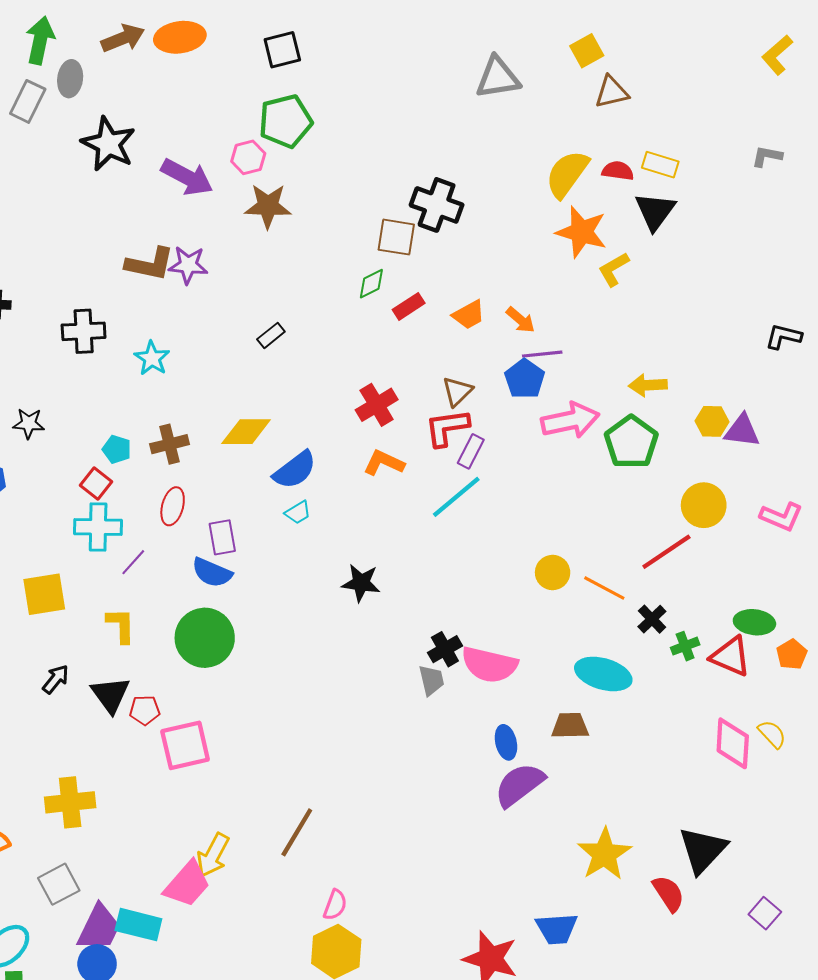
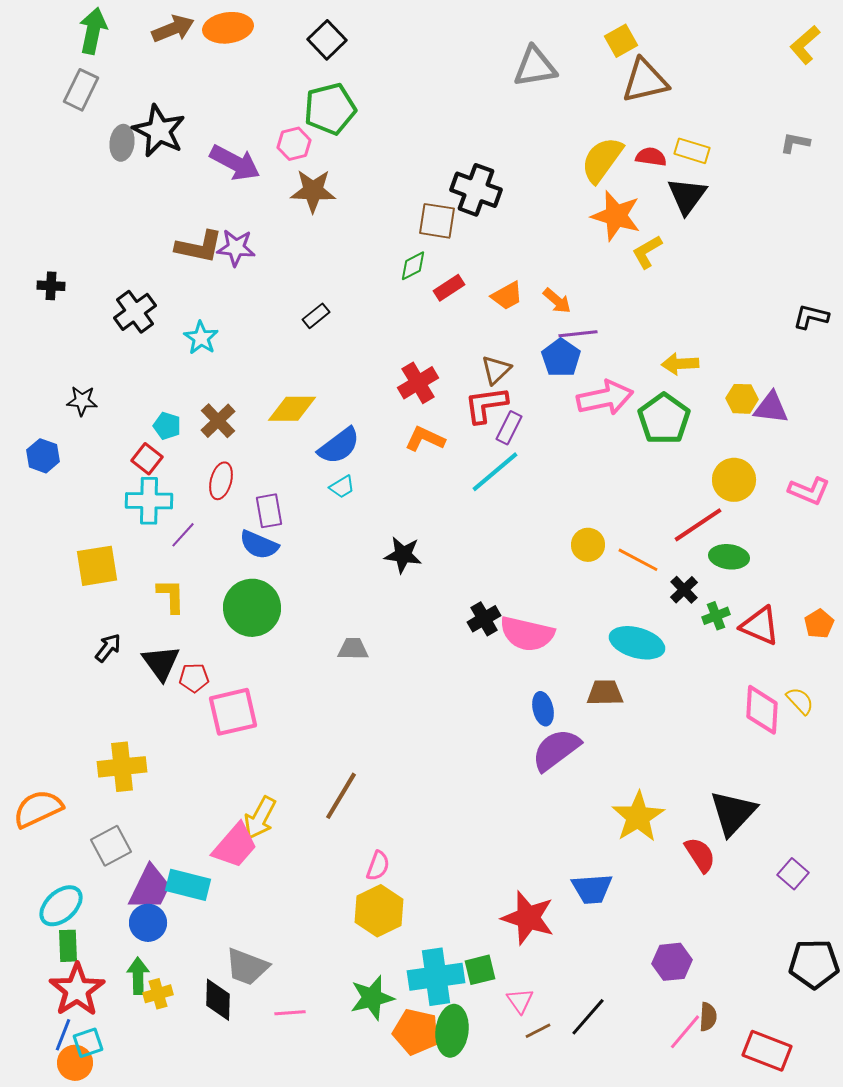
black square: (282, 50) -> (327, 40), turned -30
gray ellipse: (70, 79) -> (122, 143), moved
brown triangle: (612, 92) -> (645, 81), size x1.4
black cross: (84, 331) -> (135, 312), turned -33
brown cross: (170, 444) -> (218, 421), turned -30
green ellipse: (754, 622) -> (729, 557), moved
gray trapezoid: (431, 680) -> (353, 649), moved, turned -76

